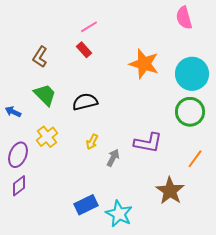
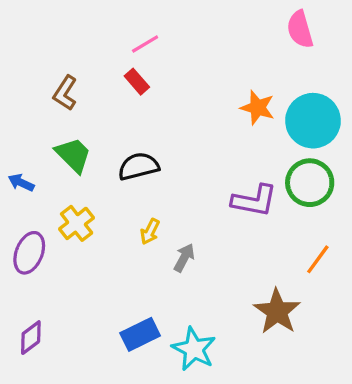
orange star: (144, 64) -> (258, 108), moved, size x0.7
purple L-shape: (148, 143) -> (254, 201), moved
purple diamond: (19, 186) -> (31, 338), moved

